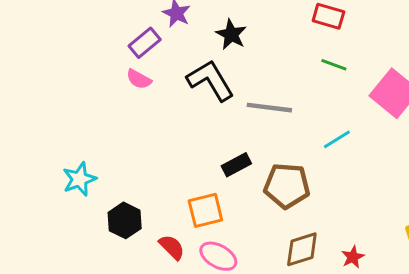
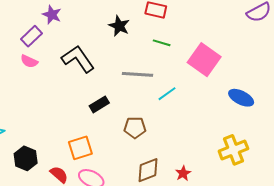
black star: (231, 34) -> (119, 26), moved
gray line: (269, 108) -> (137, 74), moved
black rectangle: (236, 165) -> (99, 104), moved
brown pentagon: (287, 186) -> (135, 128), size x0.7

